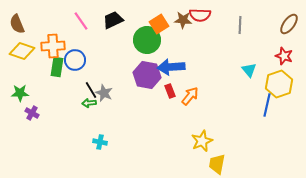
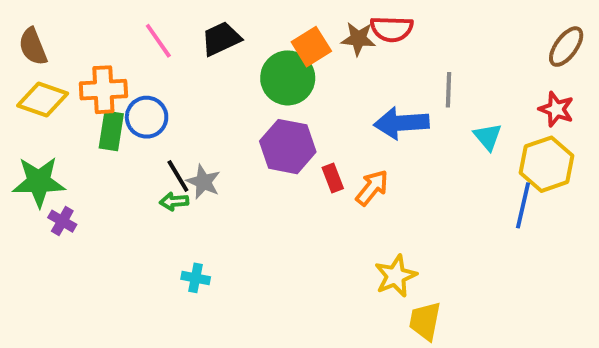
gray line: (240, 25) -> (448, 90), moved
blue arrow: (171, 67) -> (401, 123), moved
green star: (20, 93) -> (39, 182), size x1.5

